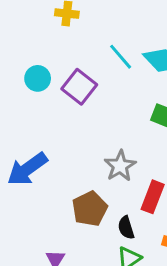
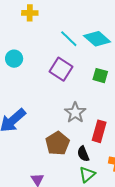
purple square: (79, 87) -> (61, 69), moved

